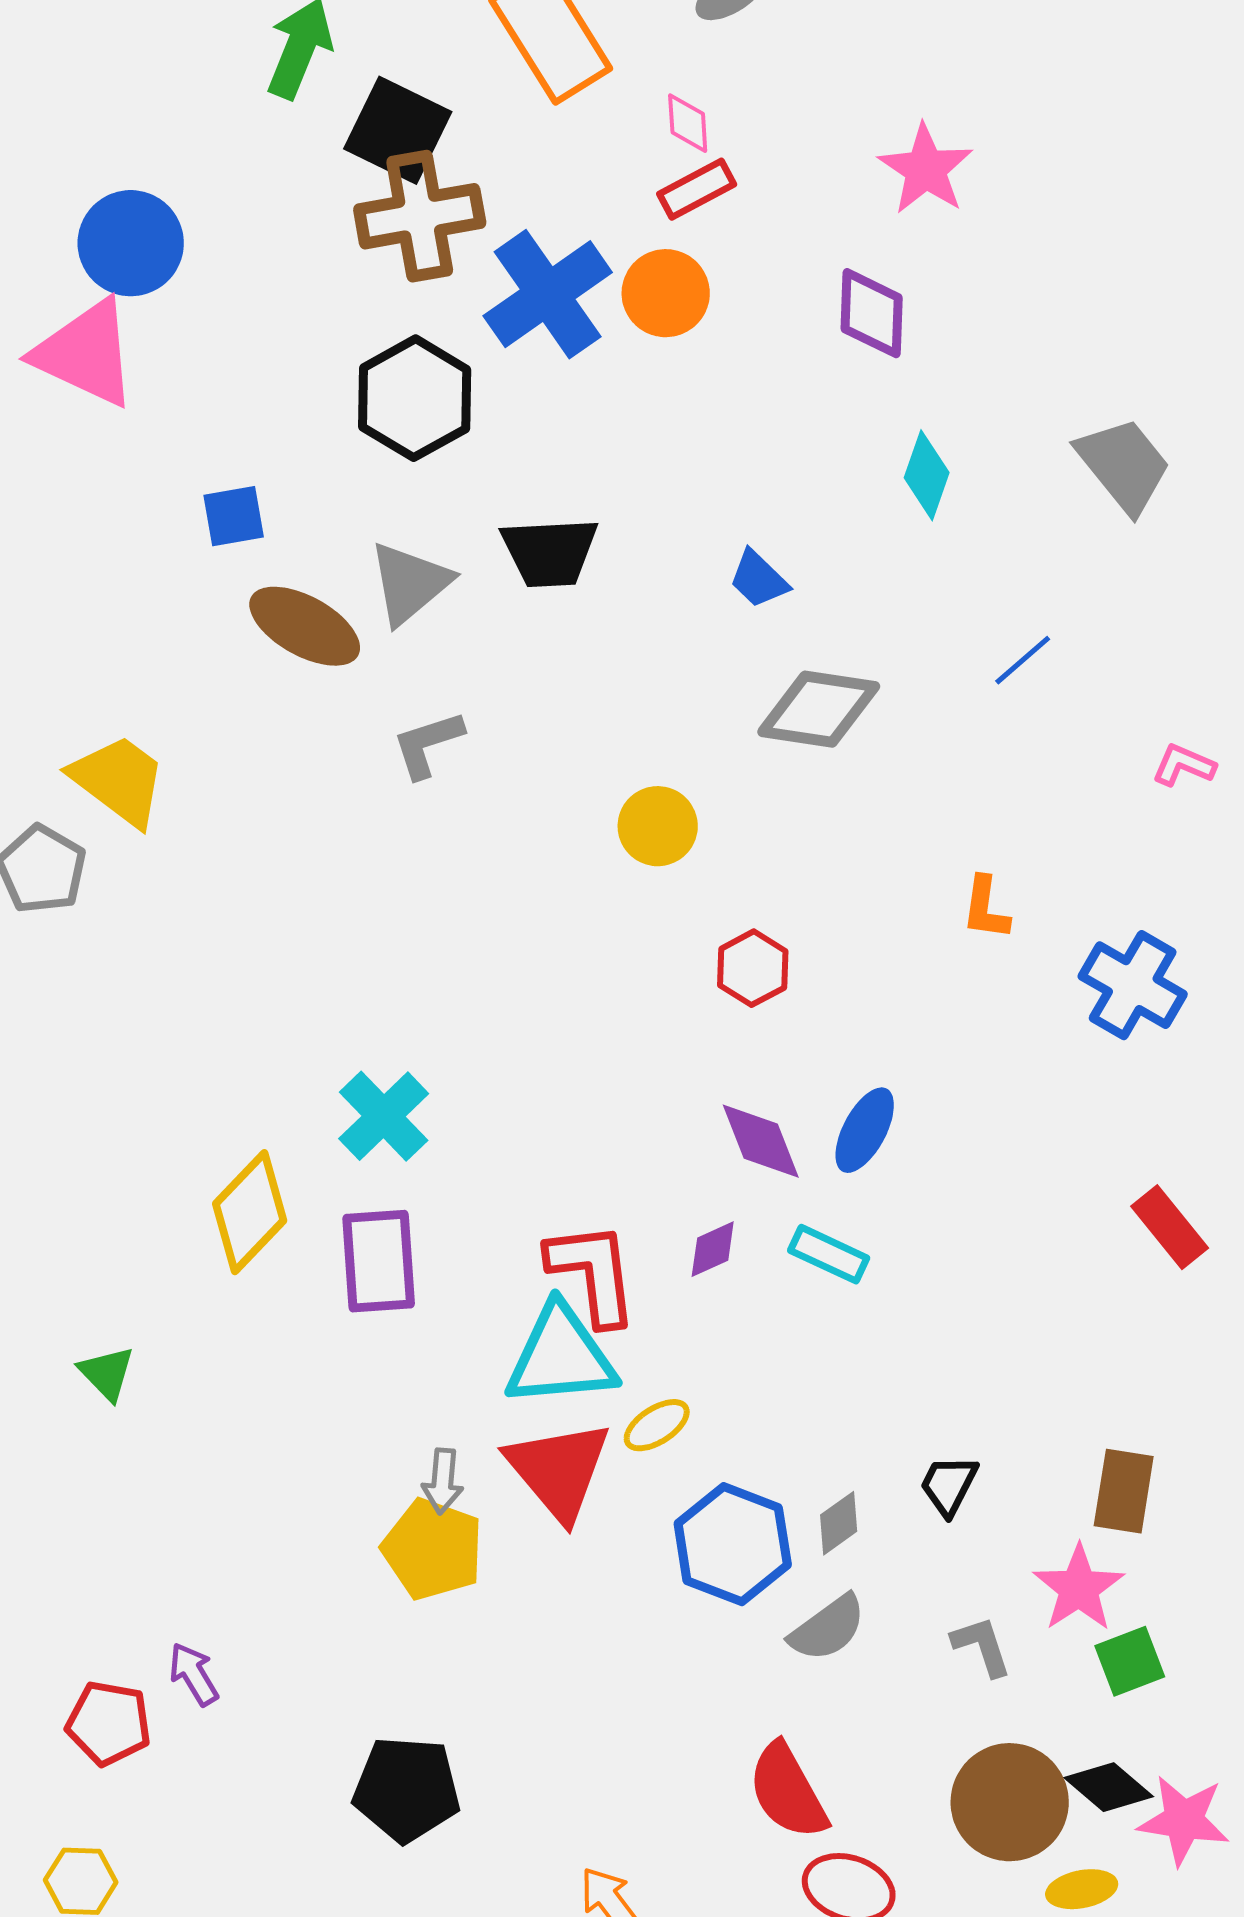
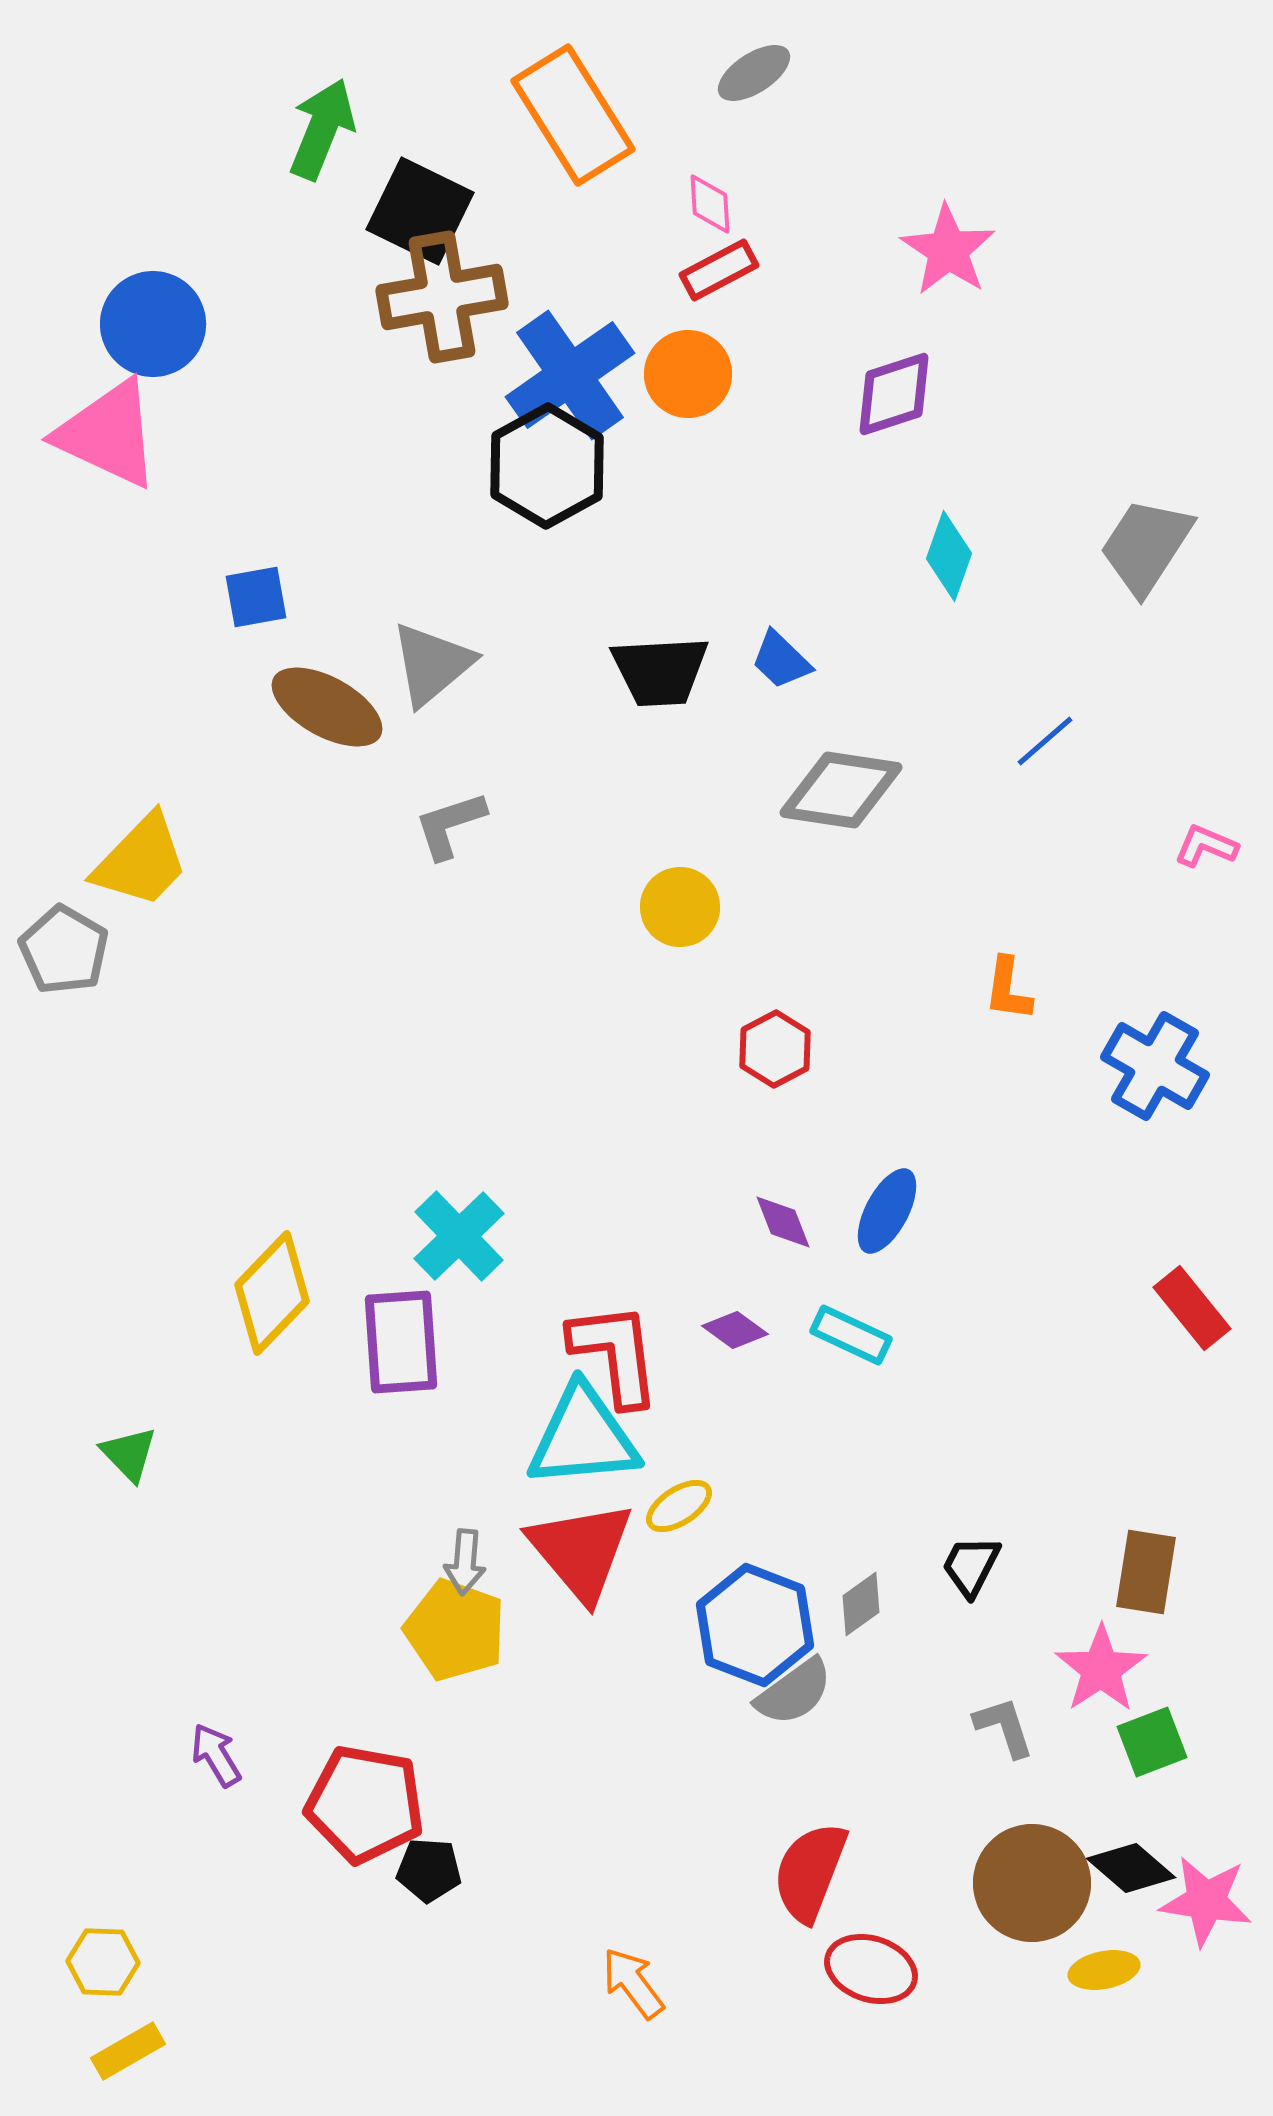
purple diamond: (872, 313) -> (894, 394), turned 70
black hexagon: (415, 398) -> (547, 466), moved
gray trapezoid: (1124, 465) -> (1146, 546), turned -108
black trapezoid: (550, 552) -> (660, 671), moved
yellow trapezoid: (119, 780) -> (141, 861), turned 97
cyan cross: (384, 1116) -> (459, 1236), moved
purple diamond: (761, 1141) -> (783, 1222), size x0.7
purple diamond: (713, 1249) -> (735, 1330), turned 60
gray semicircle: (828, 1628) -> (794, 1692), moved
red pentagon: (109, 1723) -> (365, 1804), moved, size x1.4
black pentagon: (407, 1789) -> (429, 1870), size x0.6
red semicircle: (788, 1791) -> (810, 1872), turned 50

